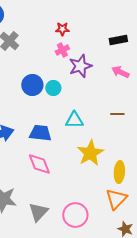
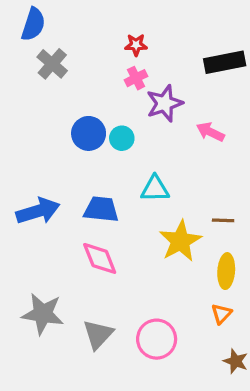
black rectangle: (118, 40) -> (225, 62), size x1.4
pink arrow: (120, 72) -> (210, 132), moved
brown line: (117, 114) -> (223, 220), moved
orange triangle: (116, 199) -> (221, 314), size x0.6

